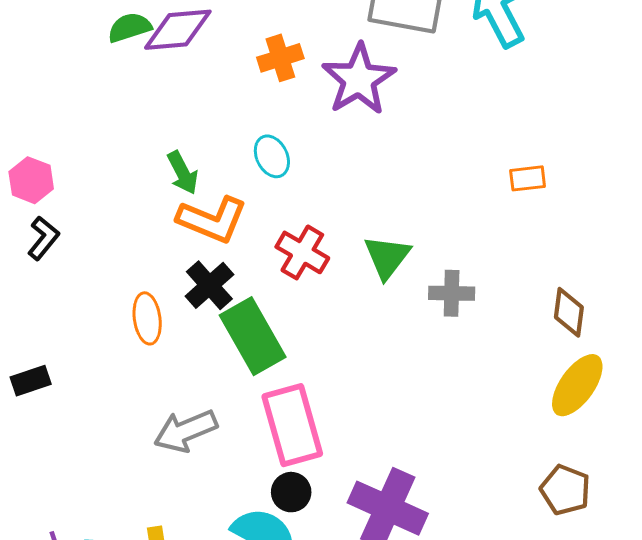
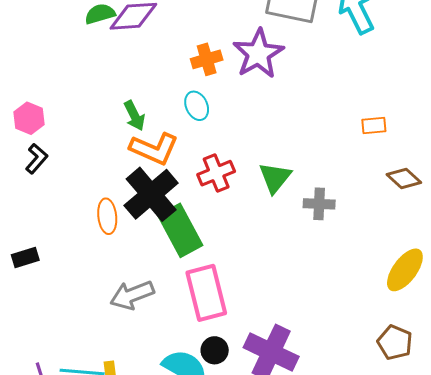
orange cross: (280, 58) -> (207, 59), moved
red cross: (302, 252) -> (216, 173), turned 36
black cross: (209, 285) -> (151, 194), size x1.6
brown diamond: (569, 312) -> (404, 178), moved, turned -56
black circle: (291, 492) -> (215, 350), moved

